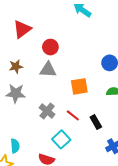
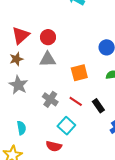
red triangle: (22, 29) -> (21, 35), moved
gray star: (16, 93) -> (18, 85), turned 30
cyan semicircle: (15, 146) -> (21, 128), moved

